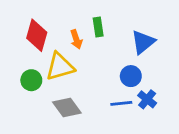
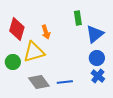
green rectangle: (98, 27) -> (78, 18), moved
blue circle: (131, 76) -> (97, 58), moved
blue line: (121, 103) -> (65, 82), moved

